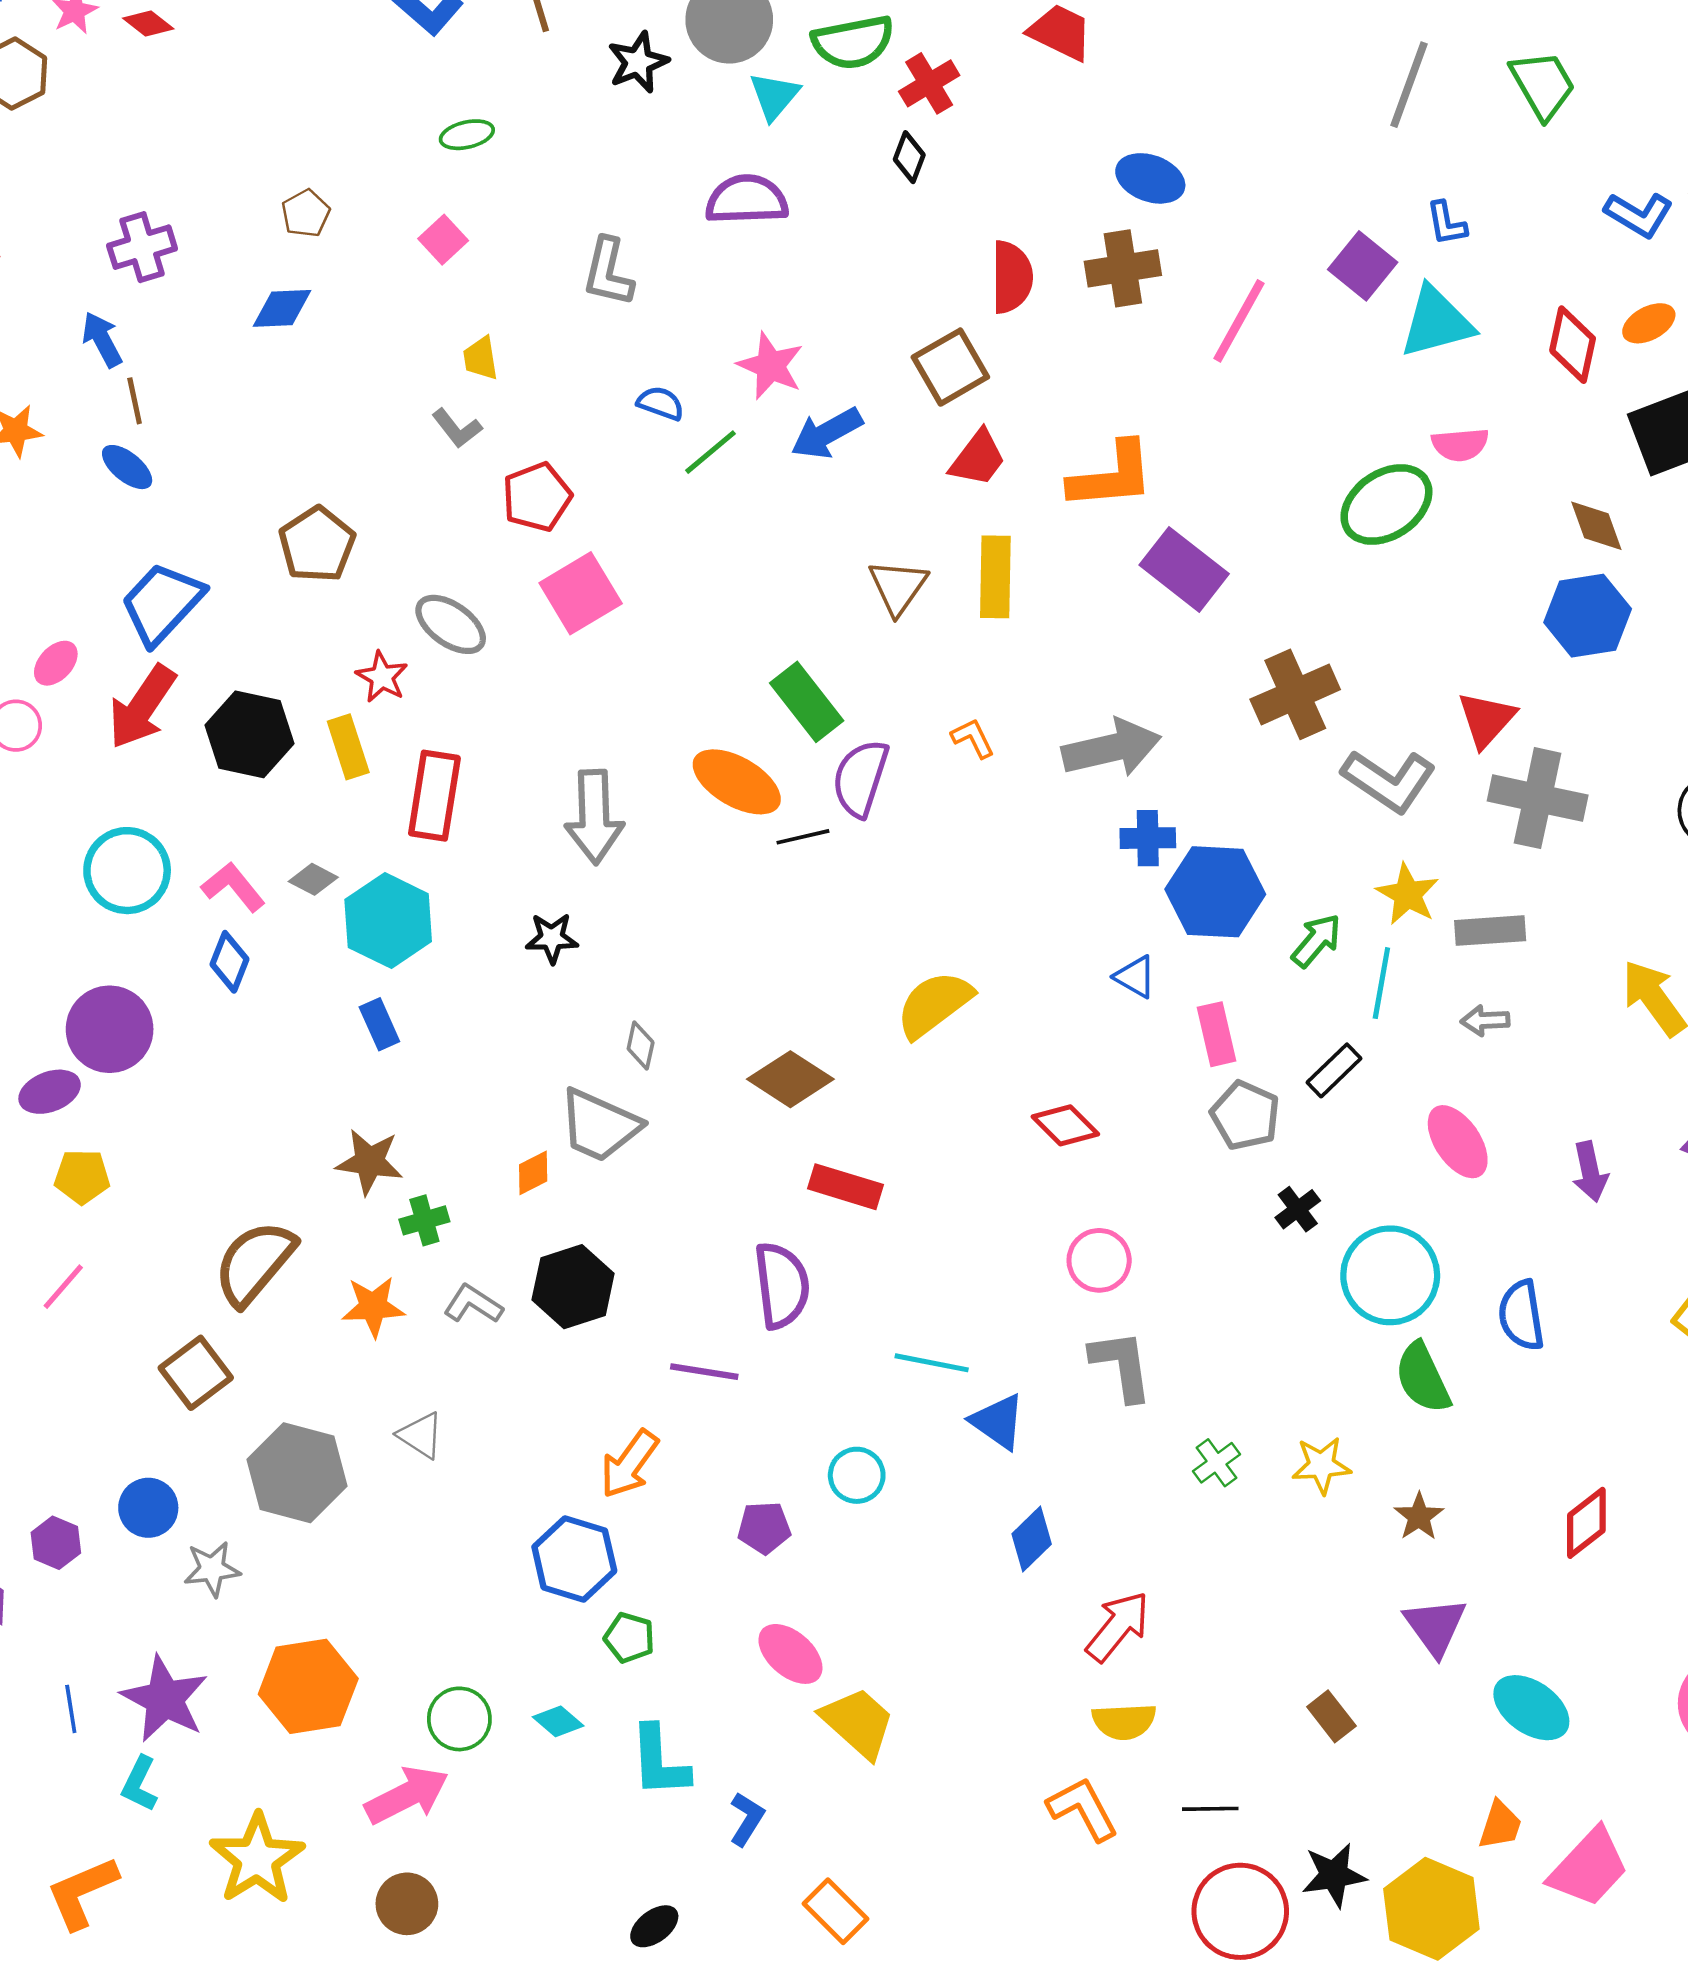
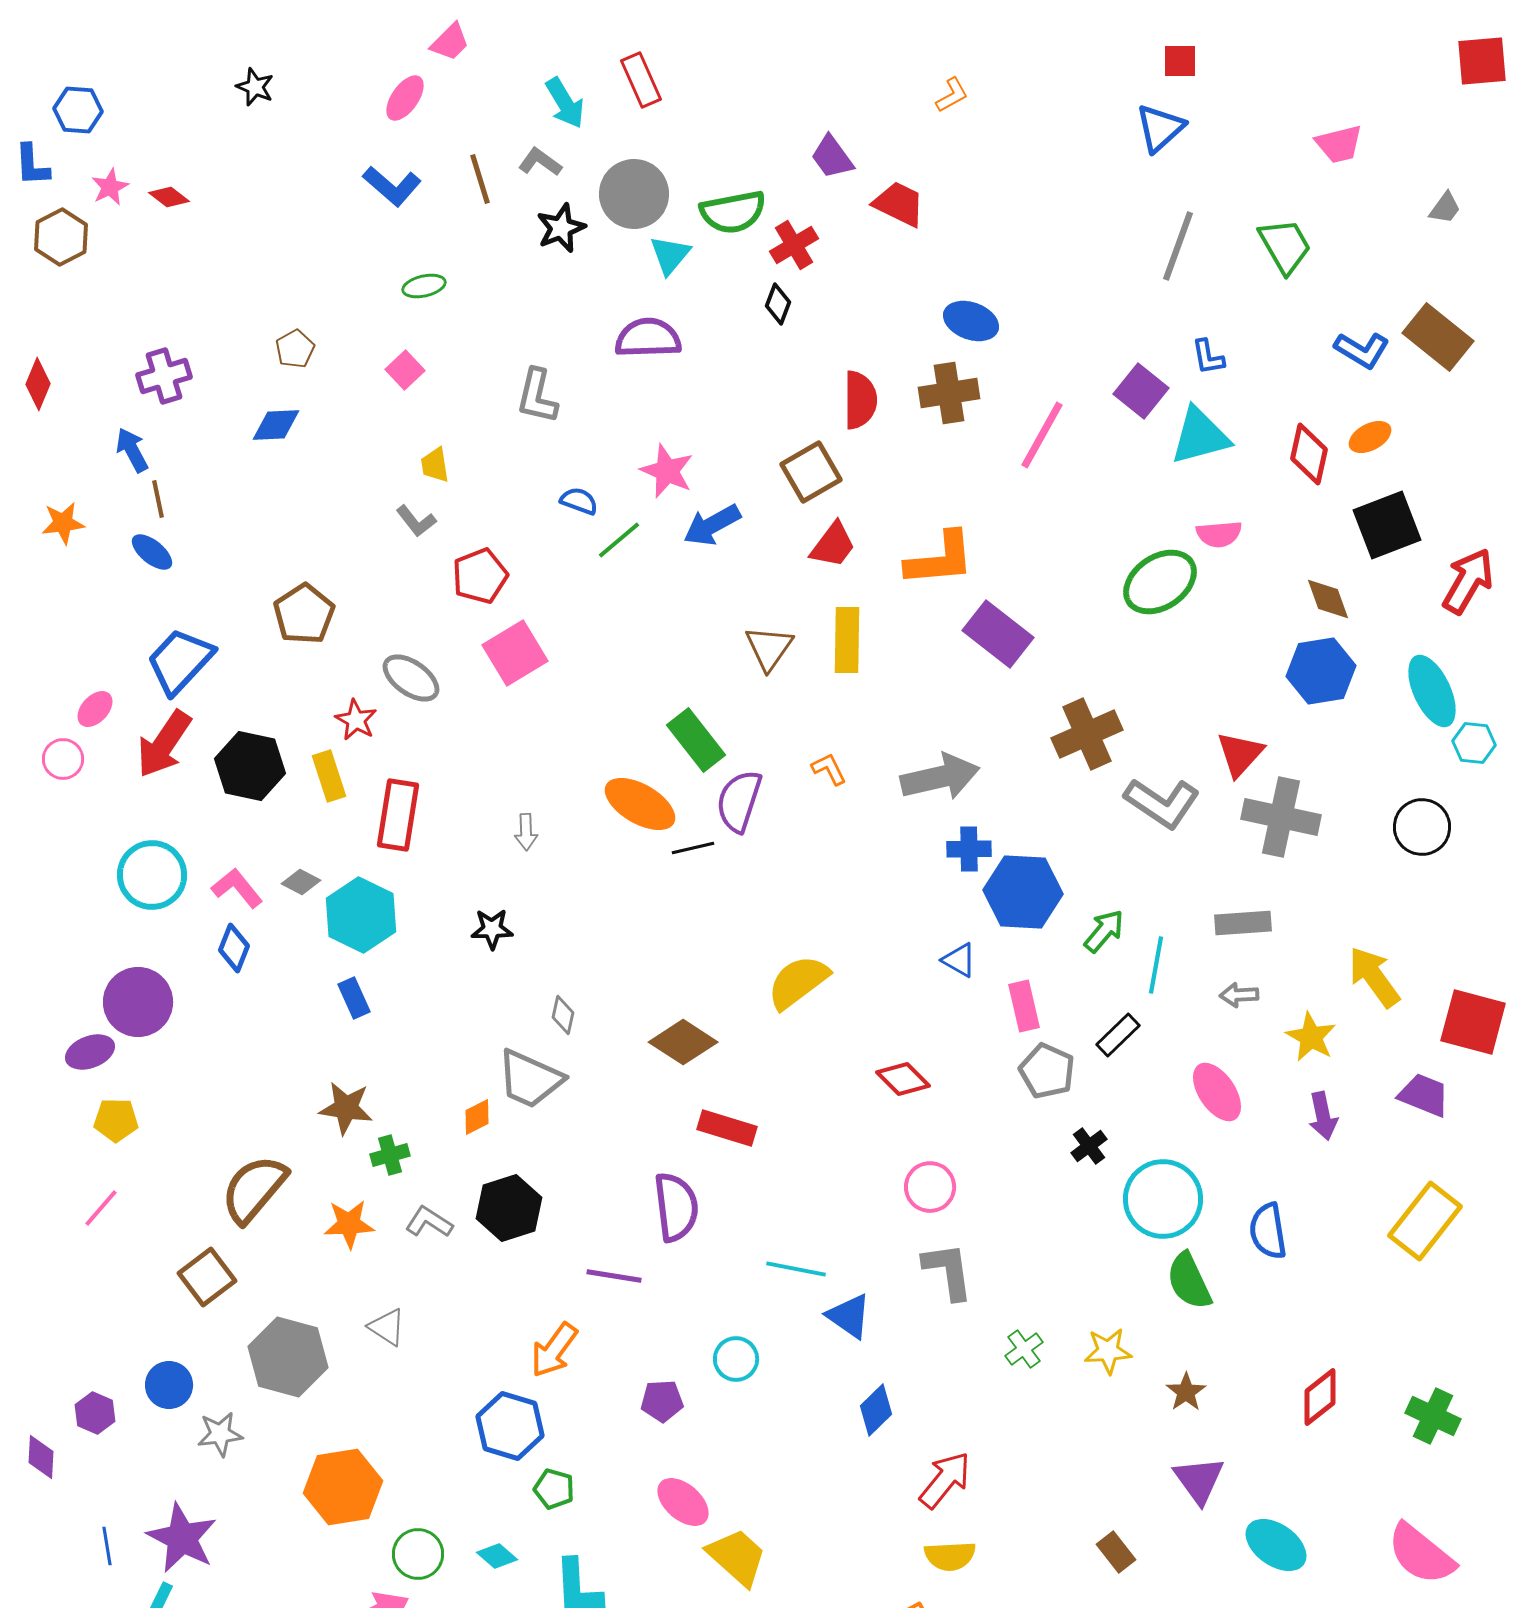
gray arrow: (594, 817) -> (526, 832), size x0.5
yellow star: (1408, 894) -> (1311, 1037), moved
orange hexagon: (308, 1686) -> (343, 1487), moved

